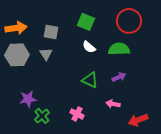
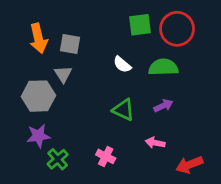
green square: (86, 22) -> (140, 25), moved, turned -30
orange arrow: (16, 28) -> (38, 38), moved, turned 85
gray hexagon: (17, 55) -> (38, 96), moved

